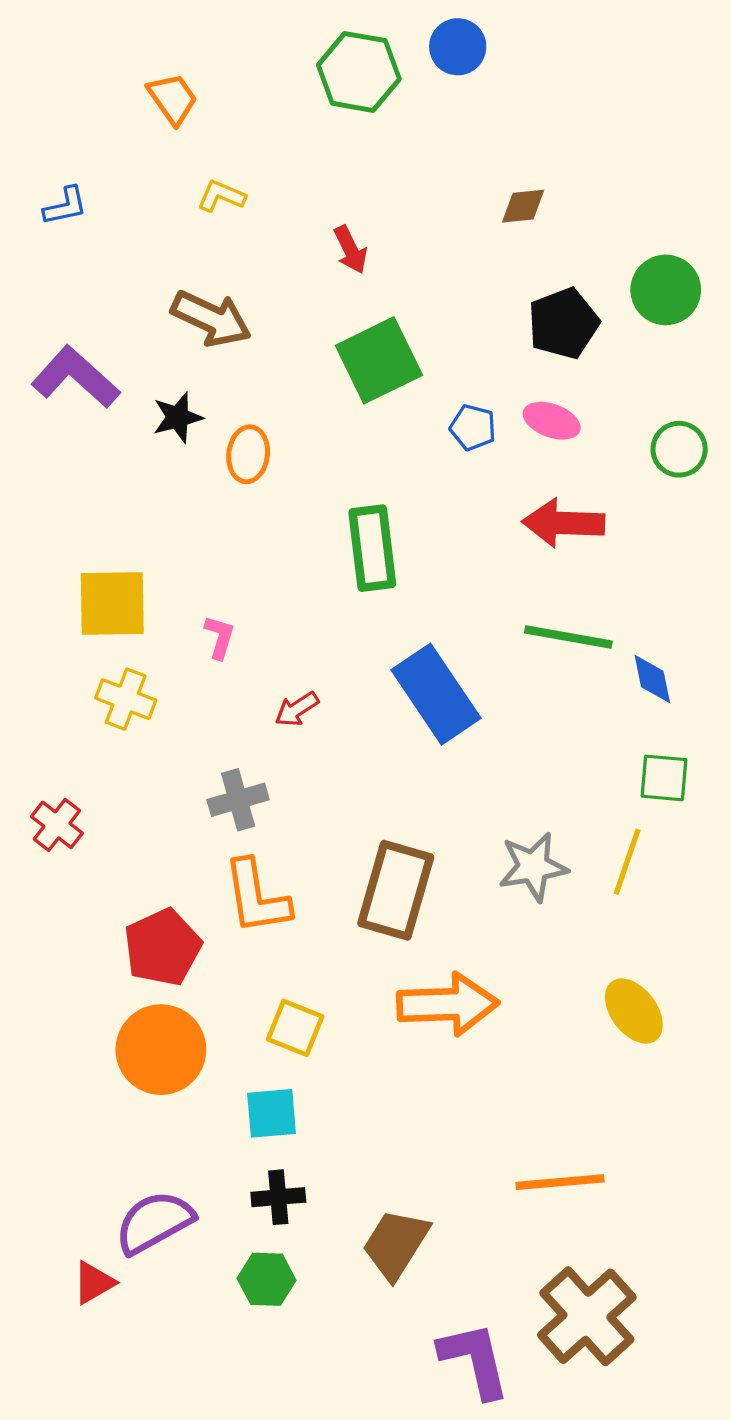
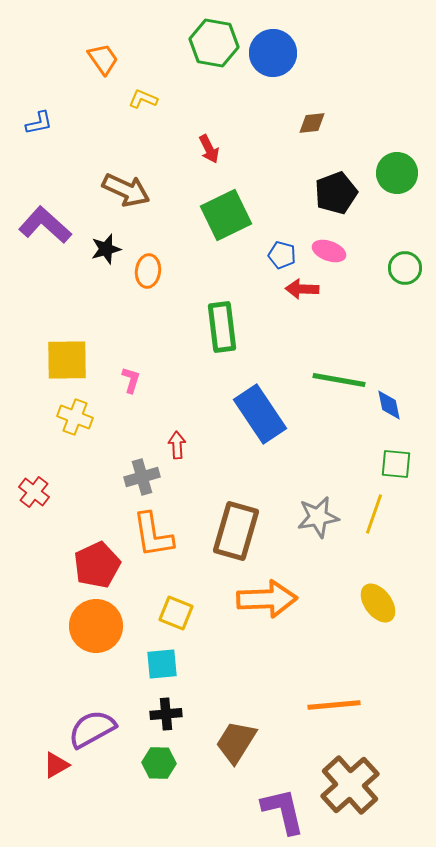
blue circle: (458, 47) -> (273, 53), moved, size x1.4
yellow L-shape: (221, 196) -> (143, 99), moved
red arrow: (563, 523) -> (302, 289), moved, size x0.7
red arrow: (297, 709) -> (177, 445), moved, turned 120

